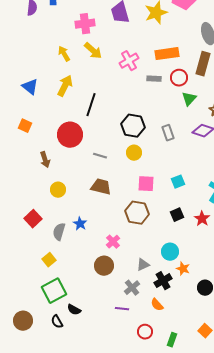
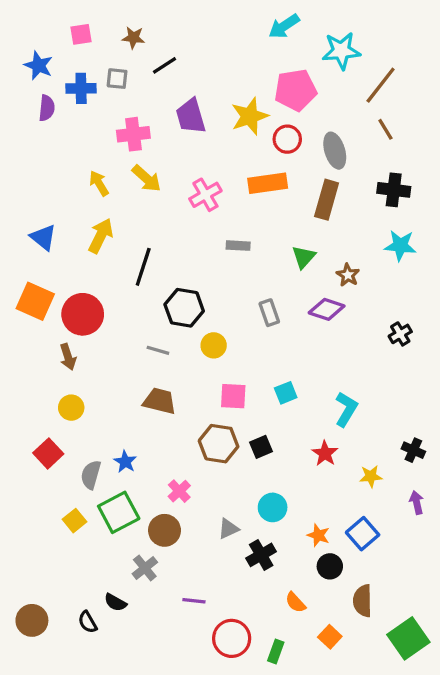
red circle: (179, 78) -> (287, 139), moved
gray rectangle: (154, 79) -> (238, 246), moved
orange square: (25, 126) -> (35, 301), size x1.6
black hexagon: (133, 126) -> (184, 308), moved
red circle: (70, 135) -> (83, 314), moved
yellow circle: (58, 190) -> (71, 408), moved
black square: (177, 215) -> (261, 447), moved
orange star: (183, 269) -> (318, 535), moved
gray cross: (132, 288) -> (145, 568), moved
green square: (54, 291) -> (119, 512), moved
orange semicircle: (157, 305) -> (295, 602), moved
red circle: (145, 332) -> (232, 638), size x1.5

